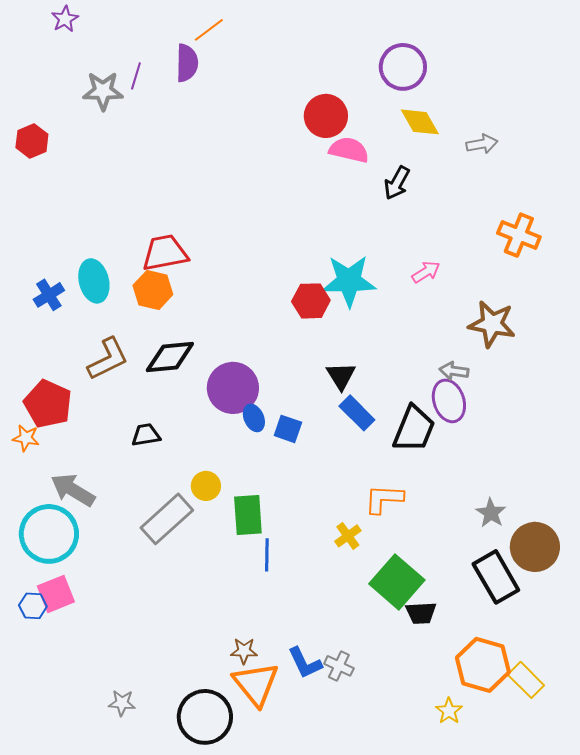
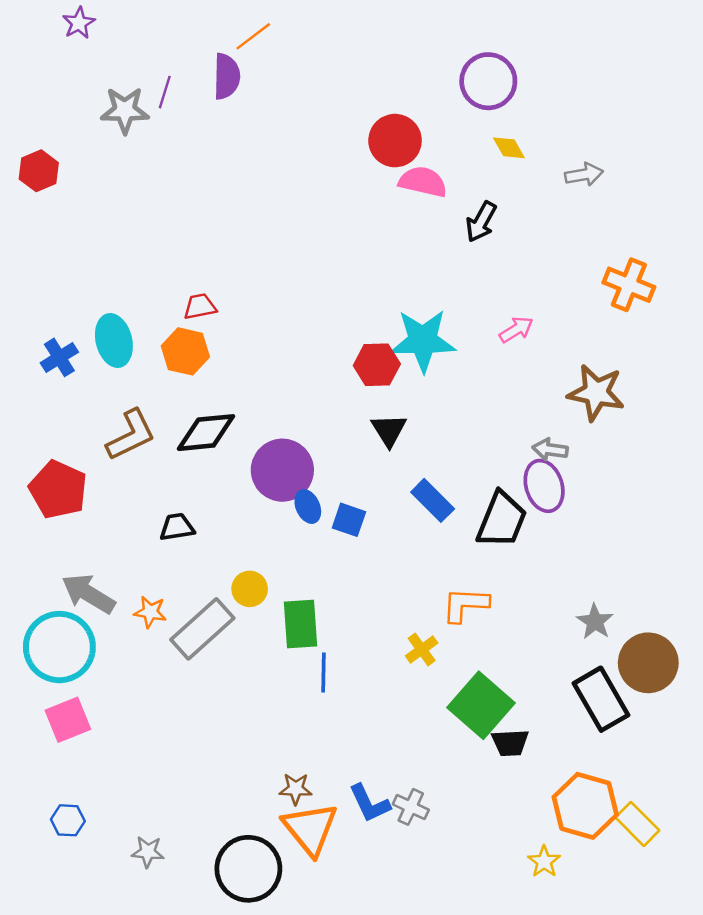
yellow diamond: (420, 122) -> (509, 148), size x0.7
red trapezoid: (165, 253) -> (200, 307), size x0.6
black triangle: (341, 376) -> (389, 430), moved
orange star: (26, 438) -> (150, 612), moved
blue hexagon: (33, 606) -> (68, 820), moved

